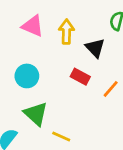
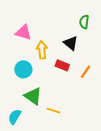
yellow arrow: (66, 32) -> (42, 50), moved

